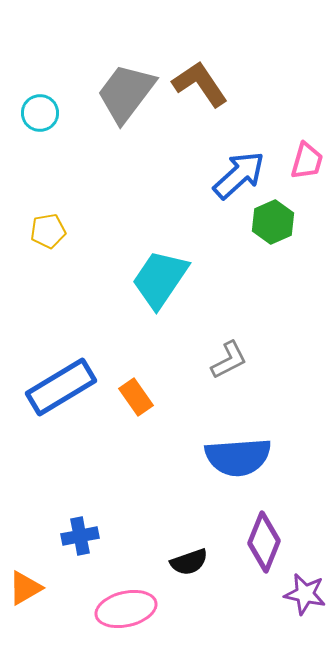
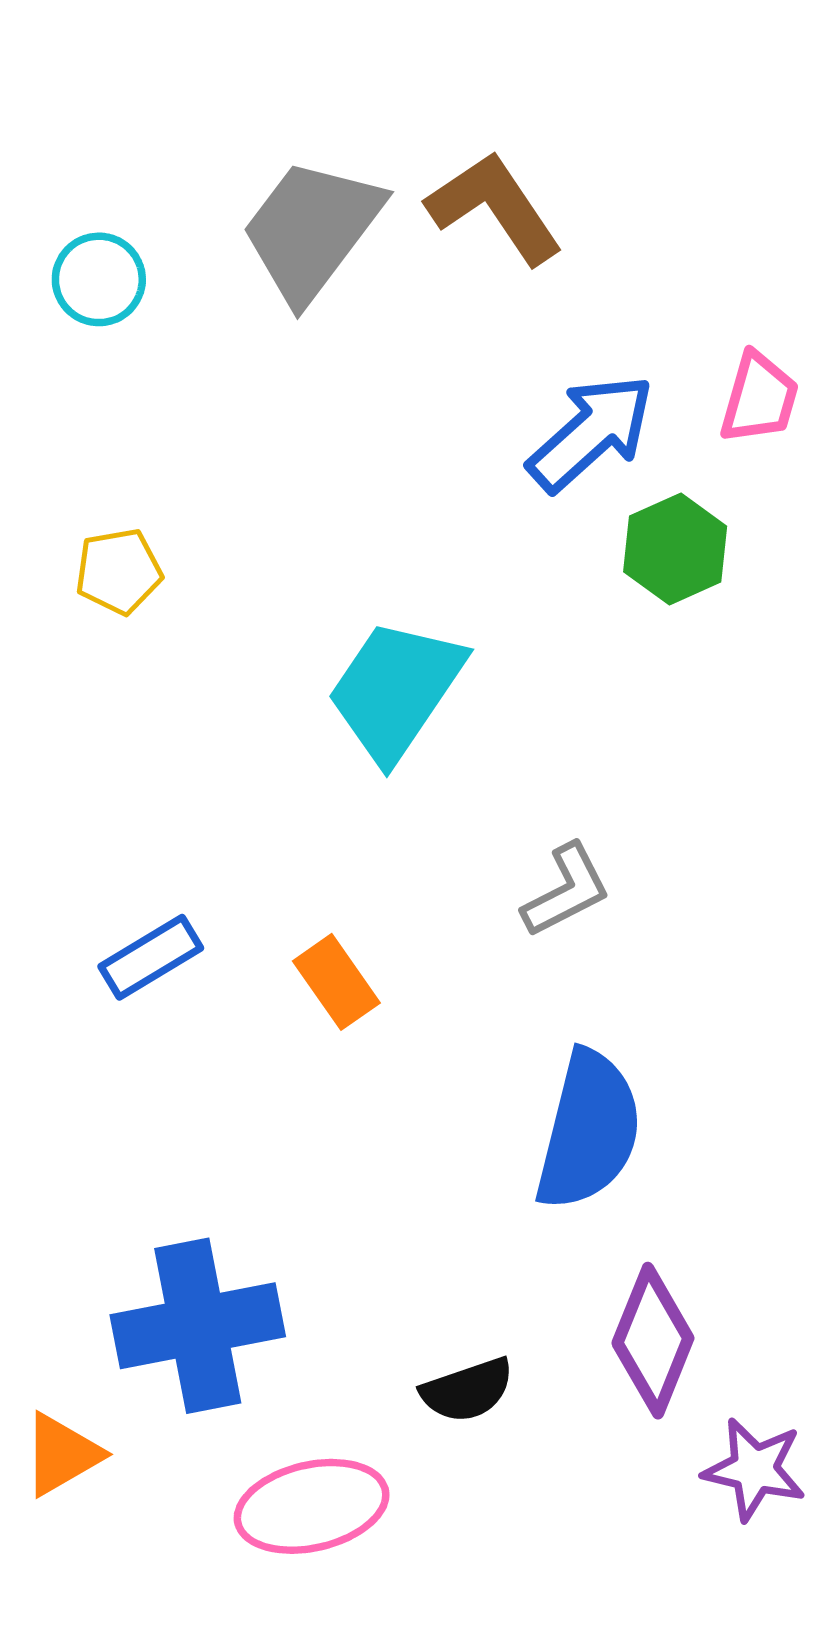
blue rectangle: (61, 387) -> (151, 957), size x0.6
blue semicircle: (238, 457) -> (589, 1130), turned -72
blue cross: (80, 536) -> (198, 1326), size x1.8

